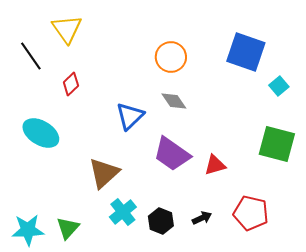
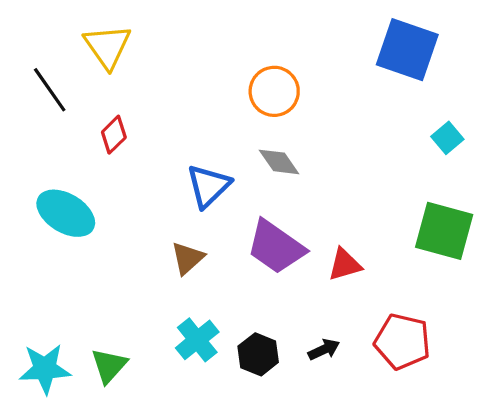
blue square: (246, 52) -> (407, 50), moved
brown triangle: (104, 173) -> (188, 258), moved, size x0.7

